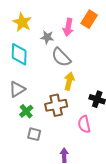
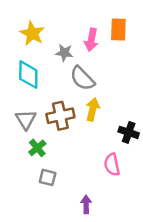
orange rectangle: (89, 19) -> (118, 30), turned -30
gray triangle: (17, 89) -> (26, 120), turned -30
brown cross: (56, 105) -> (60, 116), moved

